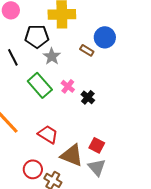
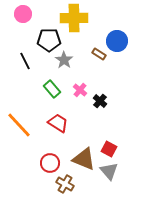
green rectangle: (40, 85) -> (52, 89), size x0.7
red trapezoid: (48, 134) -> (58, 123), moved
red circle: (33, 169) -> (50, 163), moved

